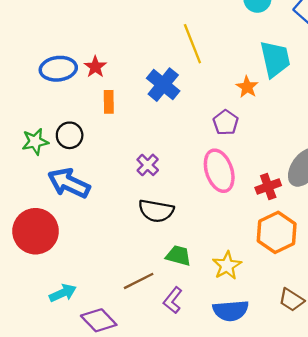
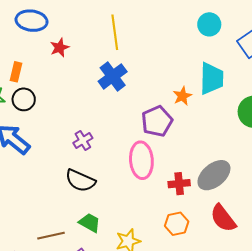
yellow line: (192, 44) -> (115, 32), moved
blue ellipse: (58, 69) -> (32, 21), moved
orange rectangle: (109, 102) -> (16, 72), moved
purple pentagon: (226, 122) -> (157, 121), size x1.4
orange hexagon: (277, 232) -> (177, 224), size x0.7

